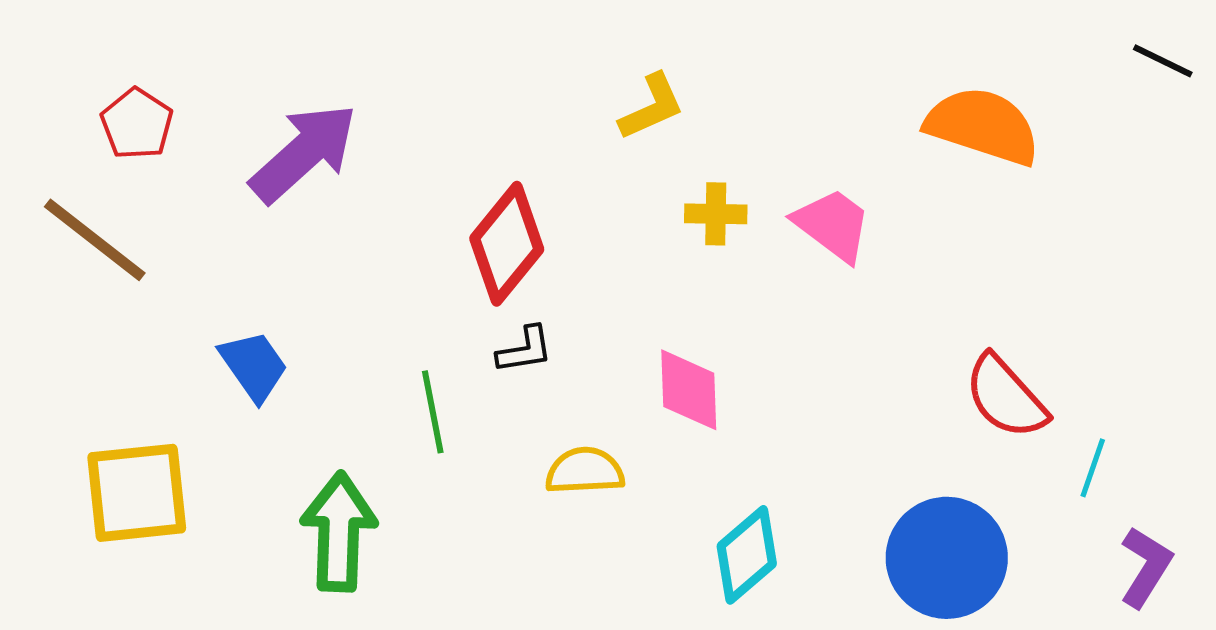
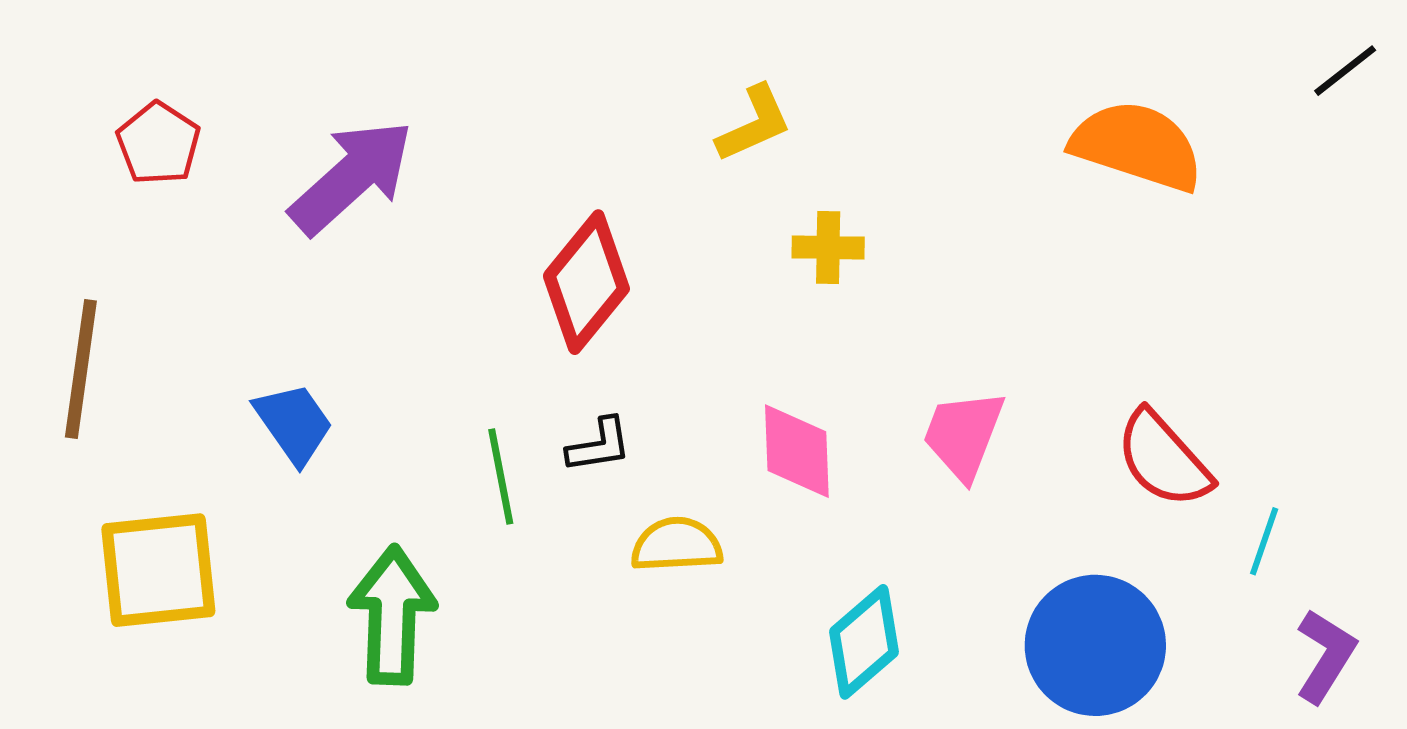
black line: (1163, 61) -> (1345, 71), turned -64
pink trapezoid: (833, 225) -> (963, 435), moved, turned -106
brown line: (95, 240) -> (81, 369), moved, turned 60
black L-shape: (525, 350) -> (599, 445), moved

